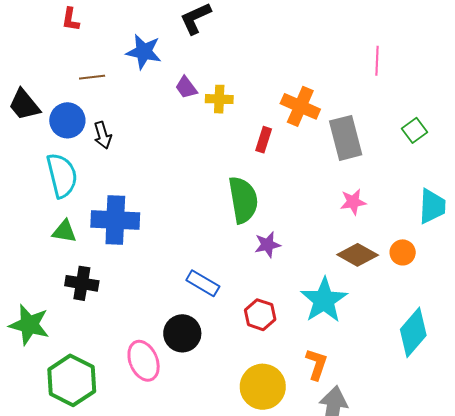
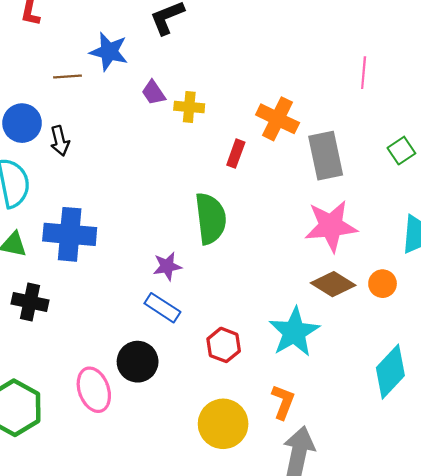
brown line: (92, 77) -> (68, 76), moved
pink star: (353, 202) -> (331, 226), size x1.8
purple star: (268, 245) -> (167, 266), moved

